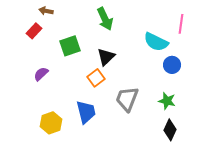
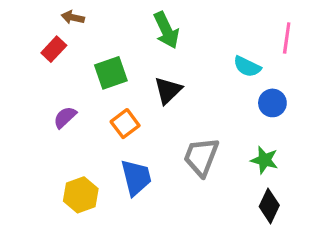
cyan semicircle: (156, 42) -> (247, 67), size x0.7
orange square: (96, 78) -> (125, 124), moved

